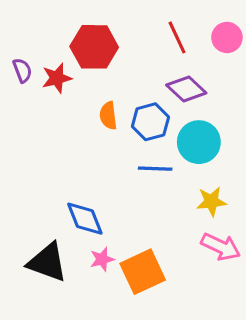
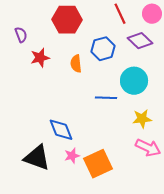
red star: (57, 78) -> (40, 58), moved
purple diamond: (186, 89) -> (140, 41), moved
blue hexagon: (150, 122) -> (103, 49), moved

